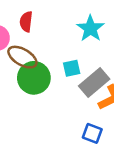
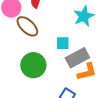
green circle: (34, 78) -> (33, 65), moved

